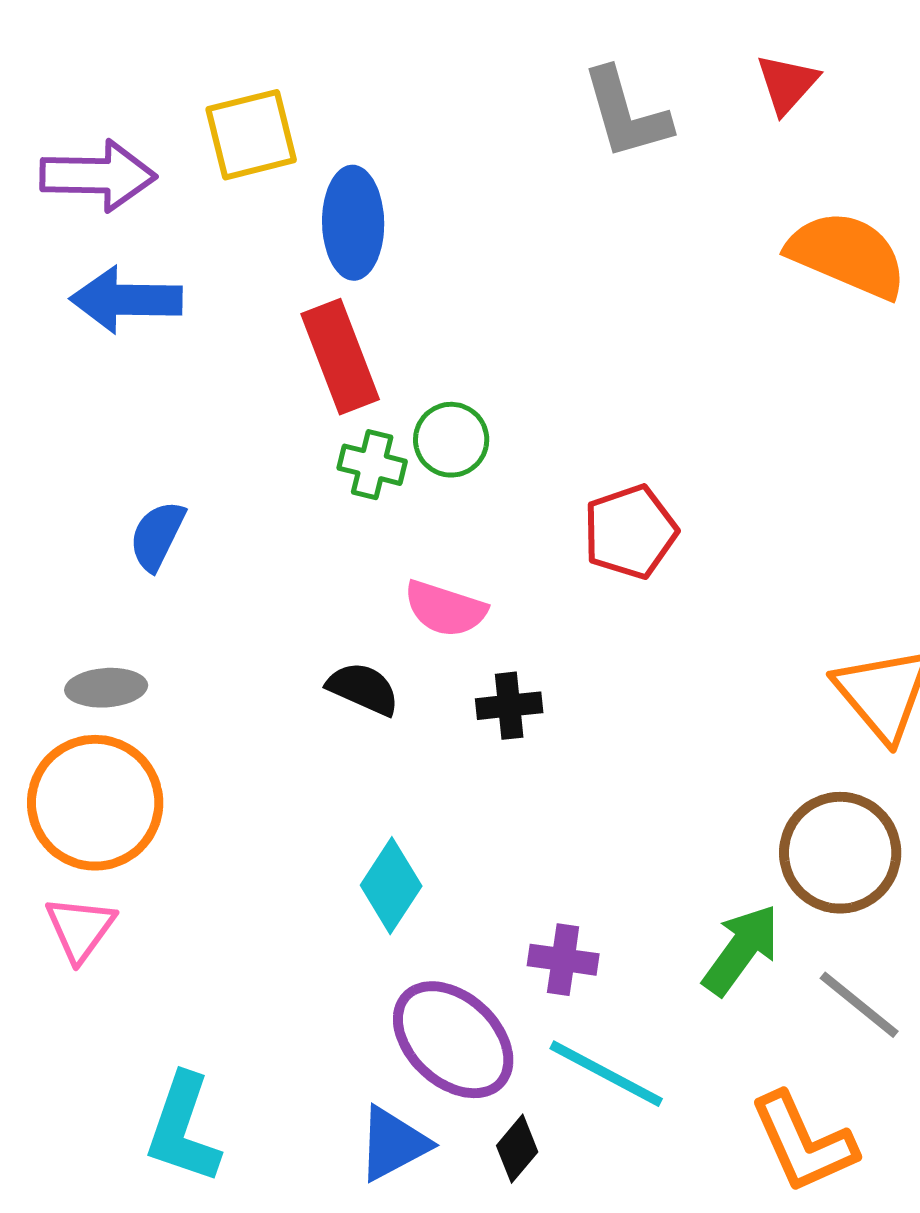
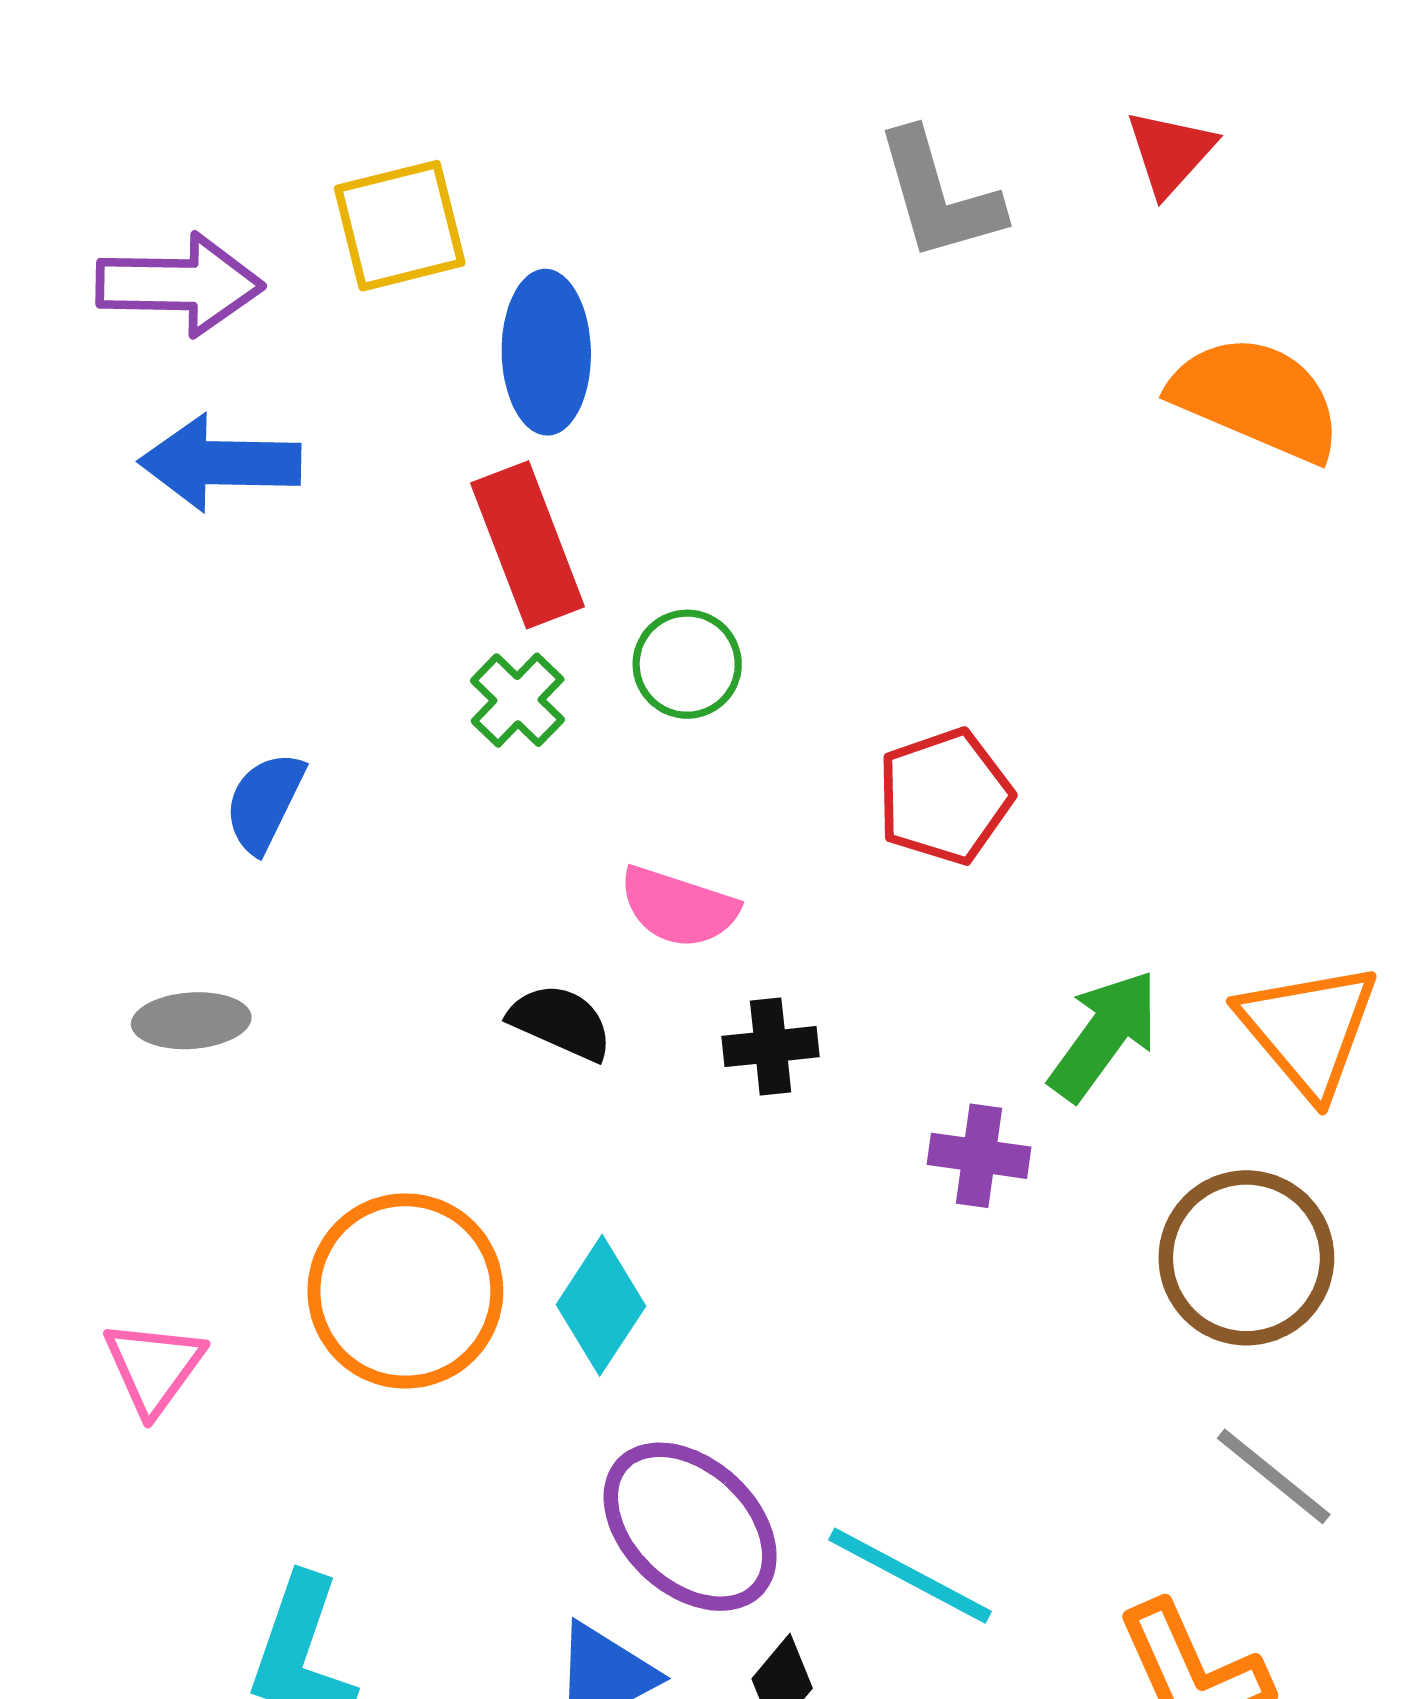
green cross: (372, 465) -> (518, 700), moved, turned 30
orange circle: (95, 803) -> (405, 1291), moved
green arrow: (741, 950) -> (1104, 1035), moved
purple cross: (563, 960) -> (979, 1156), moved

